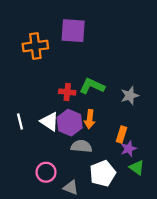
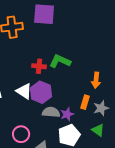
gray star: (130, 96) -> (101, 108), moved
orange arrow: (90, 119) -> (96, 80), moved
purple star: (129, 149) -> (67, 114), moved

